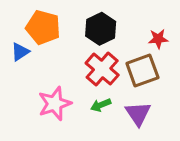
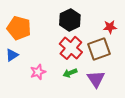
orange pentagon: (43, 27) -> (19, 28), moved
blue triangle: (20, 52) -> (12, 55), moved
pink star: (55, 104) -> (38, 72), size x0.7

